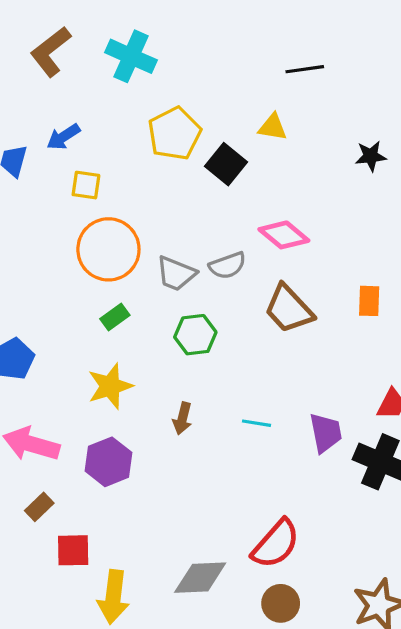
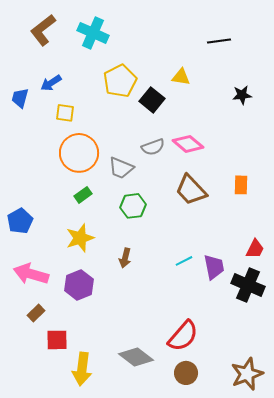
black line: (305, 69) -> (219, 41), moved
gray semicircle: (228, 265) -> (153, 147), moved
cyan line: (256, 423) -> (184, 261), moved, turned -36
gray diamond: (200, 578) -> (136, 357), turned 40

